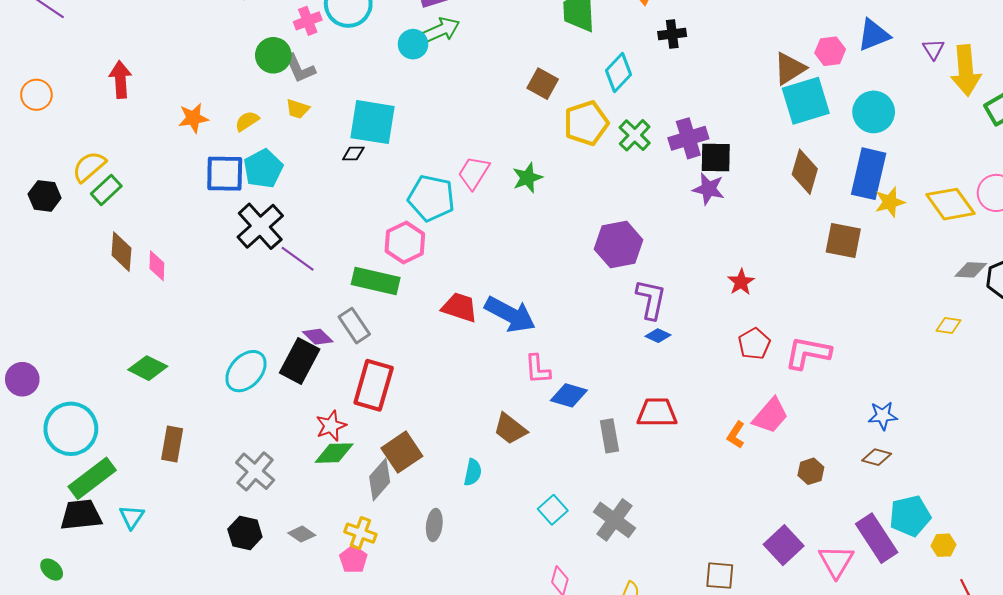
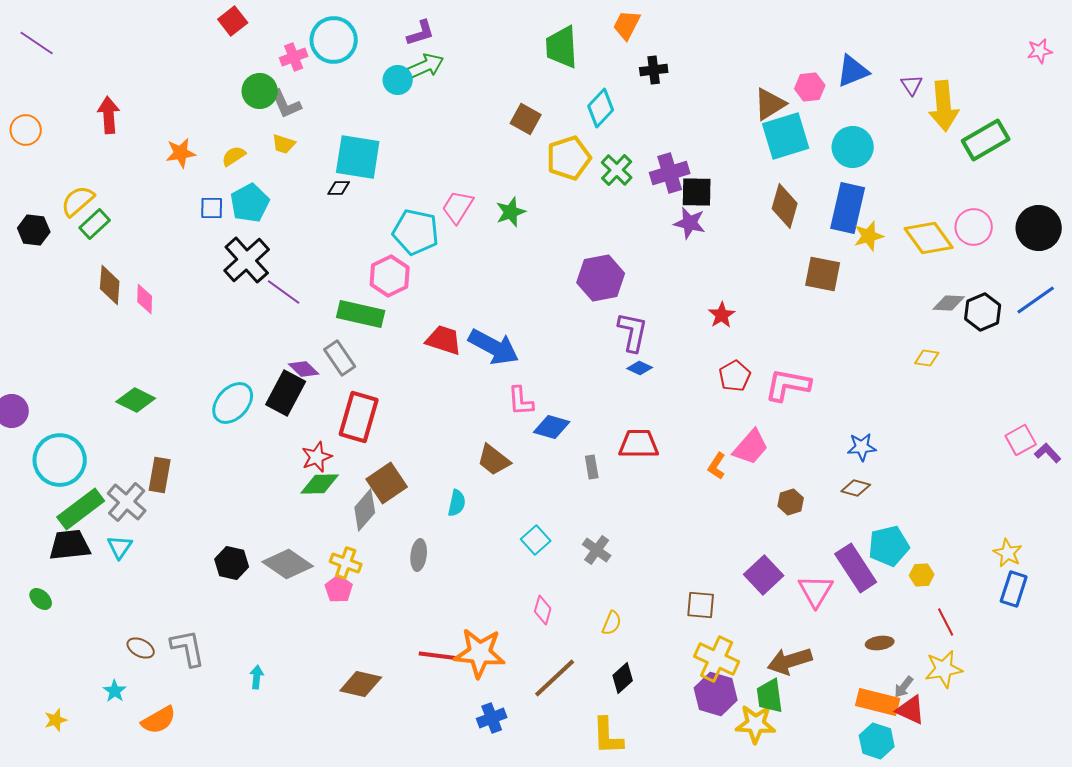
blue square: (225, 174) -> (212, 208), size x0.6
gray rectangle: (609, 436) -> (592, 467), size x0.7
gray cross: (255, 471) -> (127, 502), moved
gray cross: (614, 520) -> (597, 550), size x0.7
gray diamond: (302, 534) -> (288, 564), size x1.8

